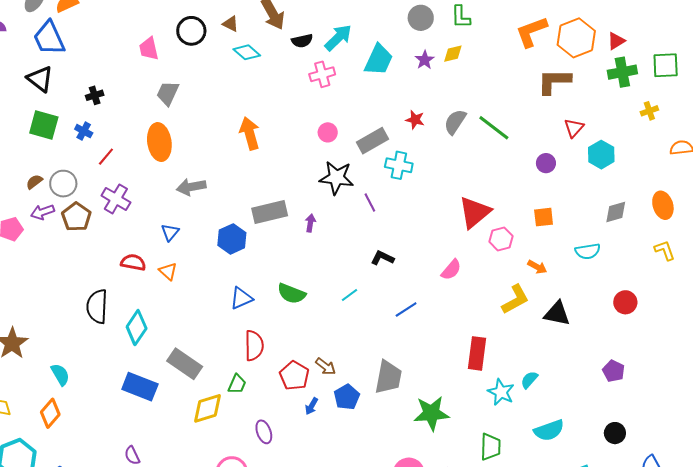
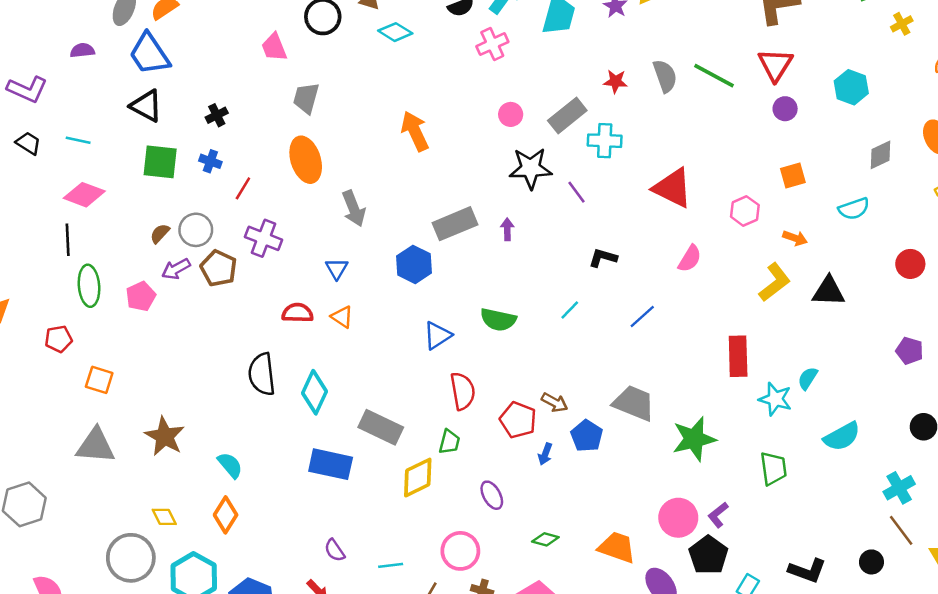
gray semicircle: (455, 122) -> (665, 76), turned 136
red triangle: (574, 128) -> (775, 65), moved, size x1.4
gray arrow: (191, 187) -> (354, 209), turned -92
red triangle: (475, 212) -> (673, 188), moved, turned -45
gray trapezoid: (388, 377) -> (634, 403), turned -69

